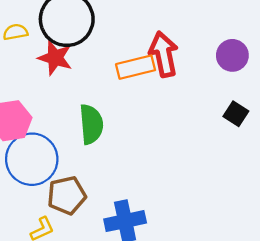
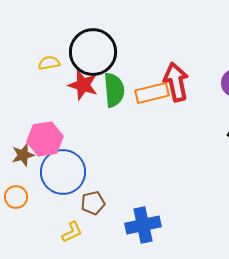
green semicircle: (91, 124) -> (114, 90), moved
brown pentagon: (67, 195) -> (93, 203), size x0.7

